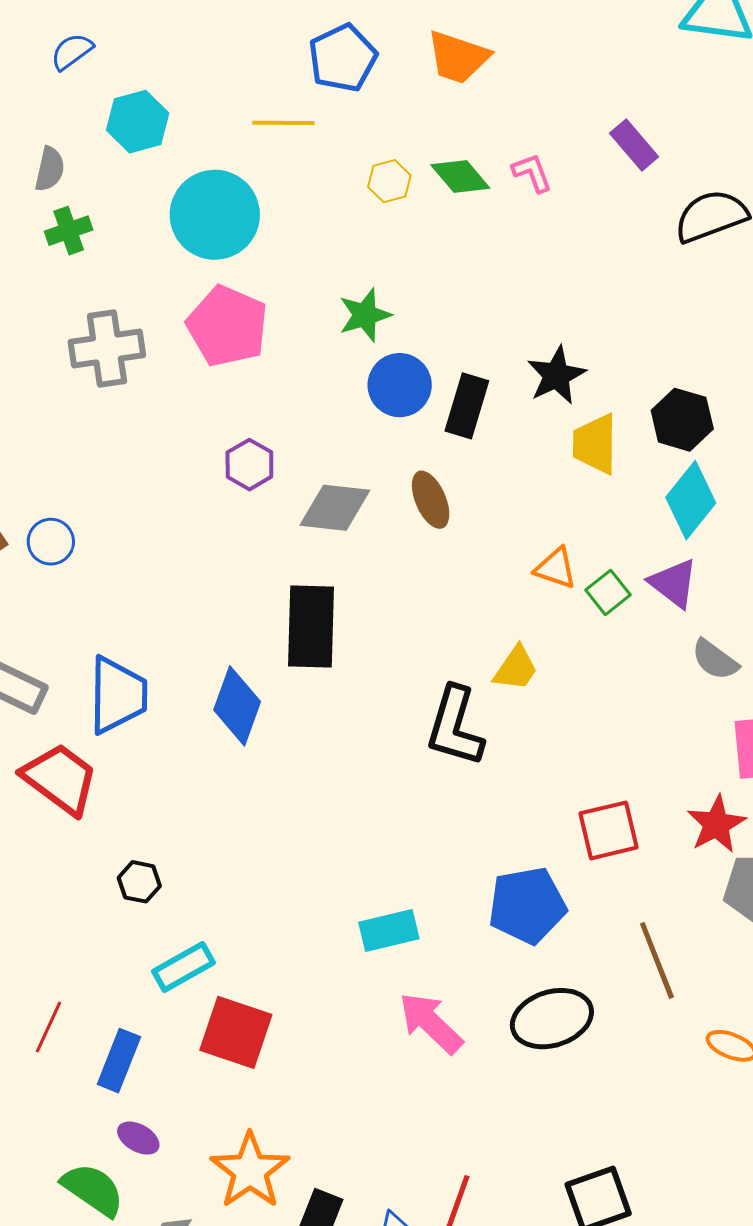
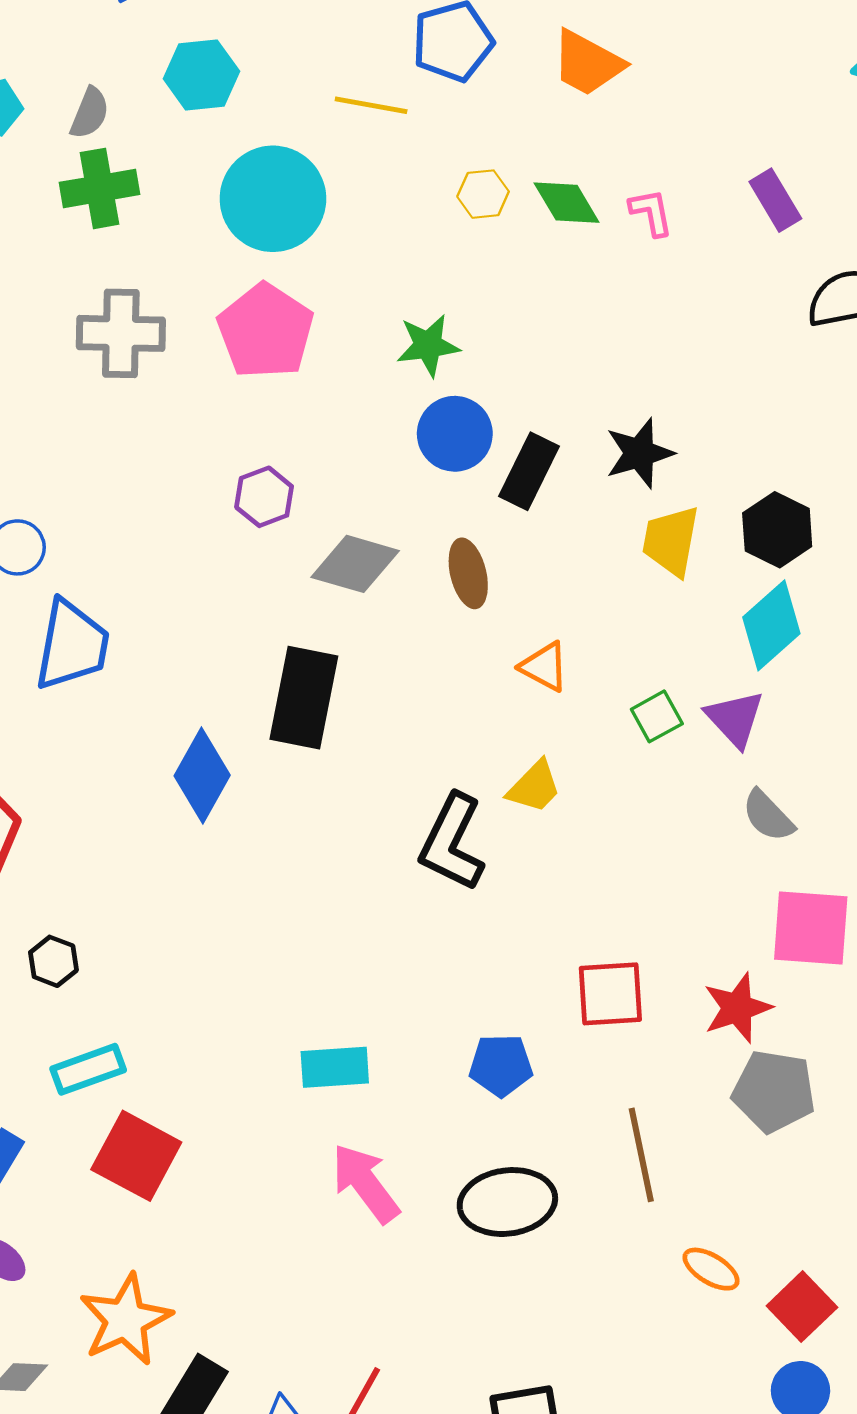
green cross: (69, 231) -> (100, 188), size x1.4
orange triangle: (556, 568) -> (544, 667), moved
blue trapezoid: (118, 695) -> (72, 645), moved
blue pentagon: (527, 905) -> (501, 1065), size x0.7

